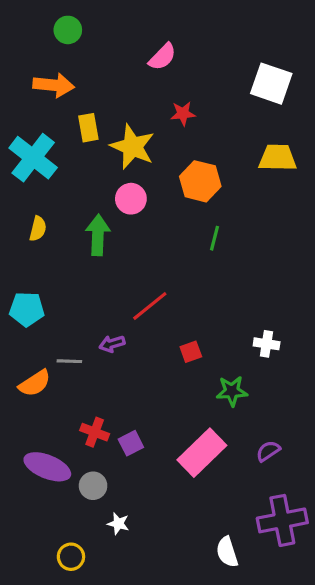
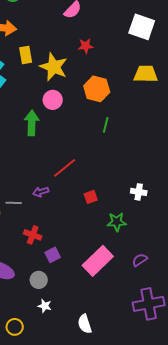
red cross: (95, 432) -> (33, 235), moved
gray circle: (93, 486) -> (39, 280), moved
white semicircle: (227, 552) -> (85, 324), moved

